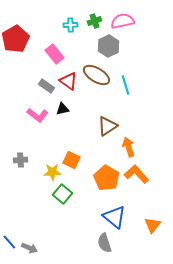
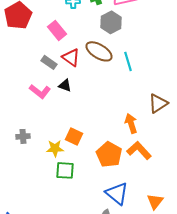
black triangle: (62, 109) -> (65, 85), turned 32
brown triangle: (107, 126) -> (158, 103), moved
green square: (62, 194) -> (65, 170), turned -36

